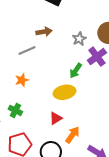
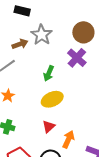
gray star: (79, 39) -> (42, 35), moved, size x1.5
green arrow: (76, 71) -> (49, 73), moved

